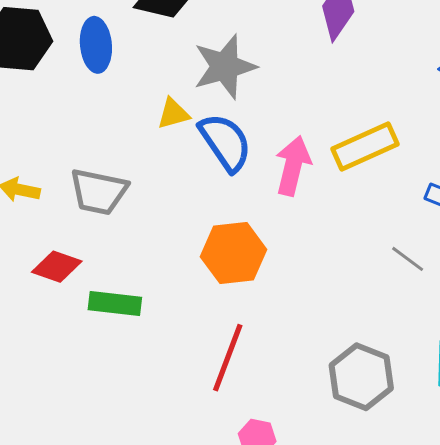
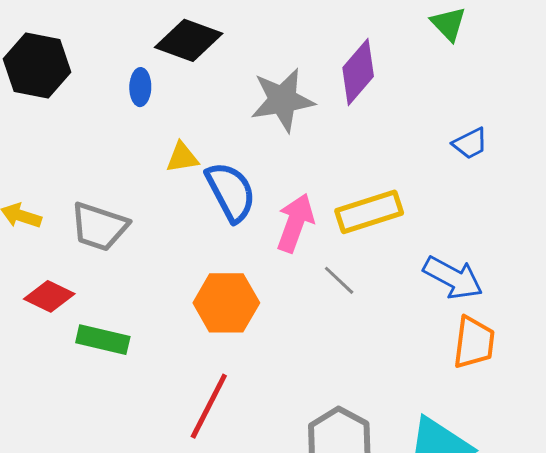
blue ellipse: (96, 45) -> (140, 87), moved, size x0.7
gray star: (225, 67) -> (283, 100), moved
gray line: (408, 259) -> (339, 280), moved

